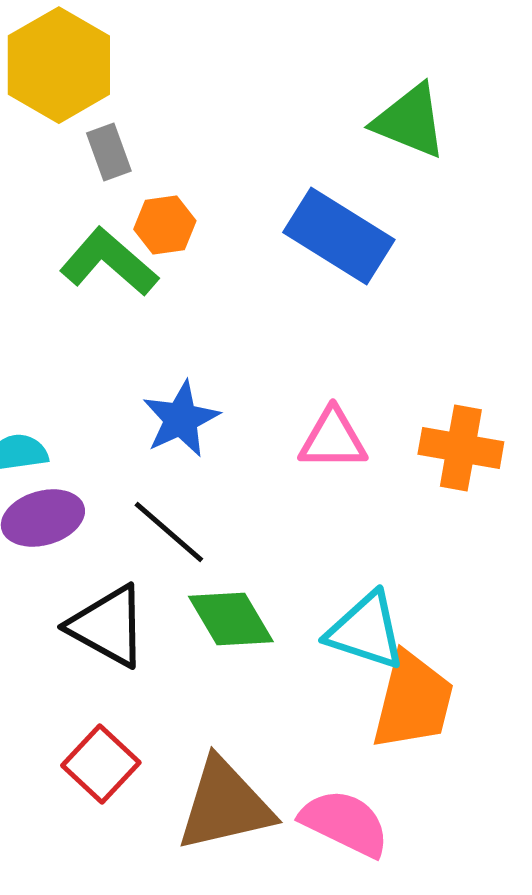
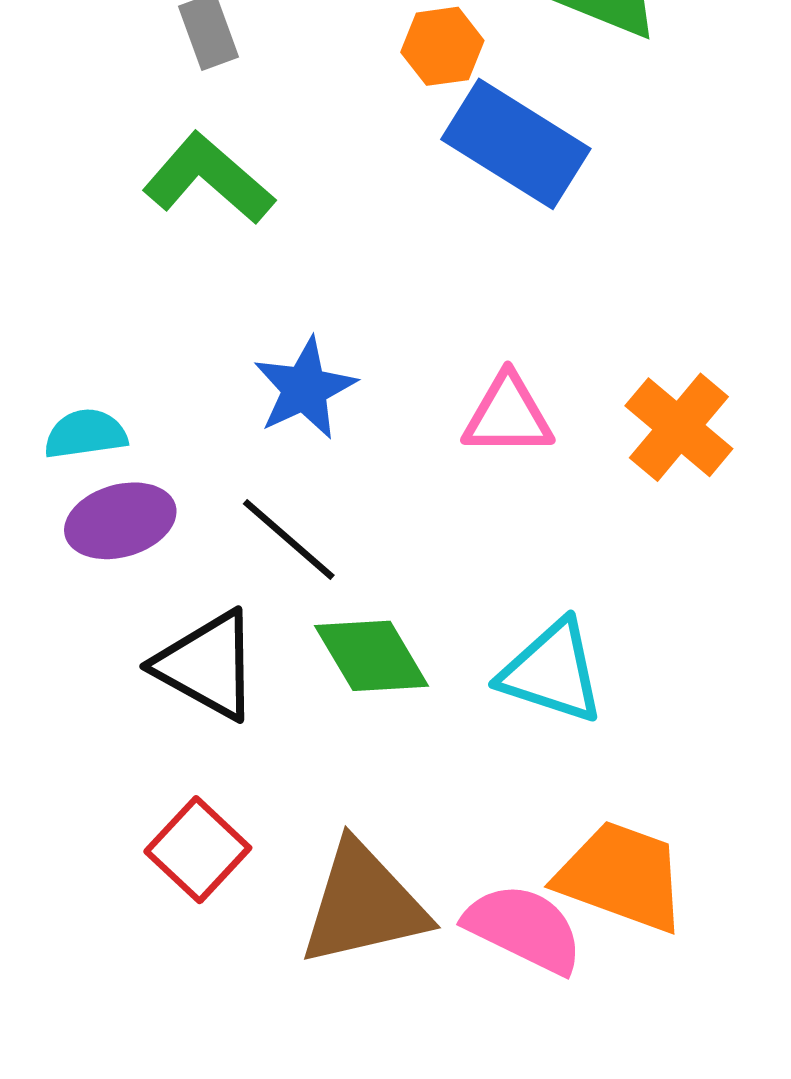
orange hexagon: (165, 225) -> (442, 46), moved
orange cross: (461, 448) -> (679, 427), turned 30
orange trapezoid: (413, 701) -> (621, 876), moved, turned -84

